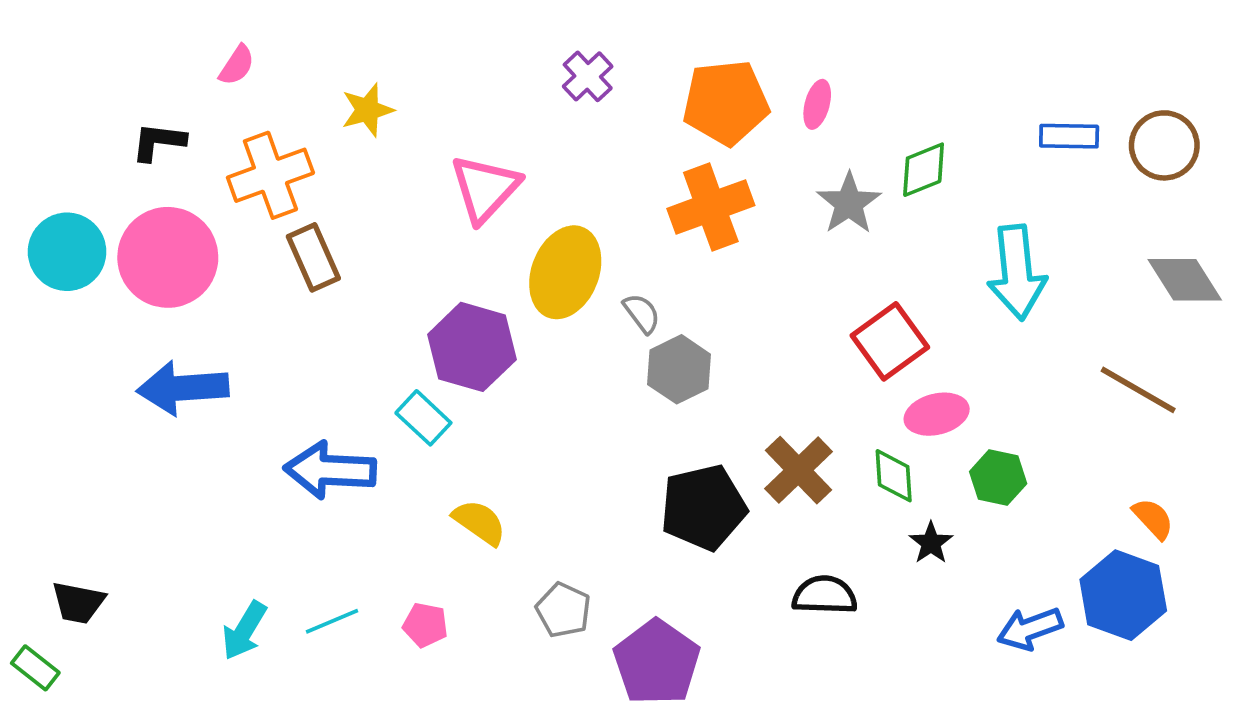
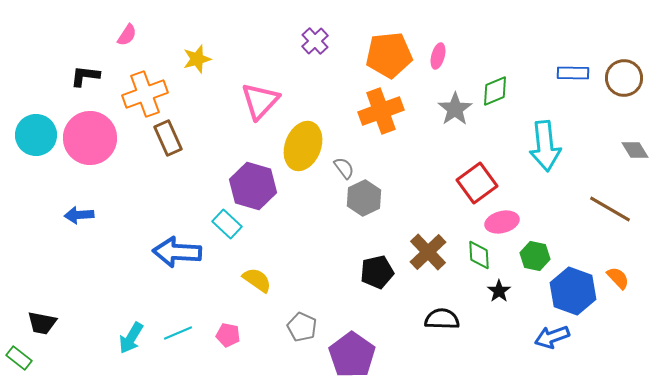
gray diamond: (1185, 280) -> (635, 150), size x0.7
blue arrow: (183, 388) -> (79, 215), moved, size x0.6
black pentagon: (703, 507) -> (377, 272), size x0.7
blue hexagon: (1123, 595) -> (573, 291), moved

